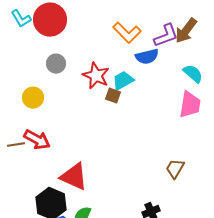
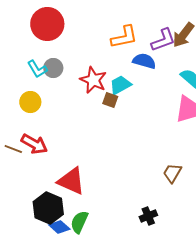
cyan L-shape: (21, 19) -> (37, 69), moved
orange L-shape: (127, 33) -> (124, 37), turned -56
blue semicircle: (147, 57) -> (144, 61), turned -150
brown line: (16, 145) -> (13, 149), turned 30

